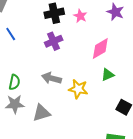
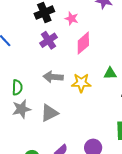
pink star: (80, 16) -> (72, 19), moved
pink diamond: (100, 49) -> (83, 43), moved
green triangle: (108, 75) -> (110, 73), moved, turned 32

